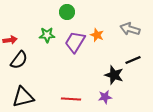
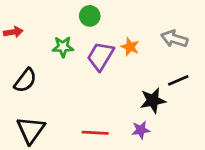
red arrow: (10, 40) -> (13, 32), moved
black star: (114, 75) -> (153, 101), turned -30
black triangle: (23, 97) -> (31, 130), turned -40

